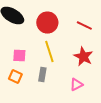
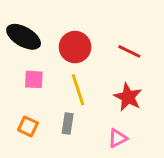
pink square: (19, 56) -> (34, 79), moved

